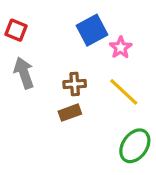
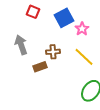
red square: (16, 30) -> (33, 12), moved
brown rectangle: (70, 113) -> (40, 67), moved

